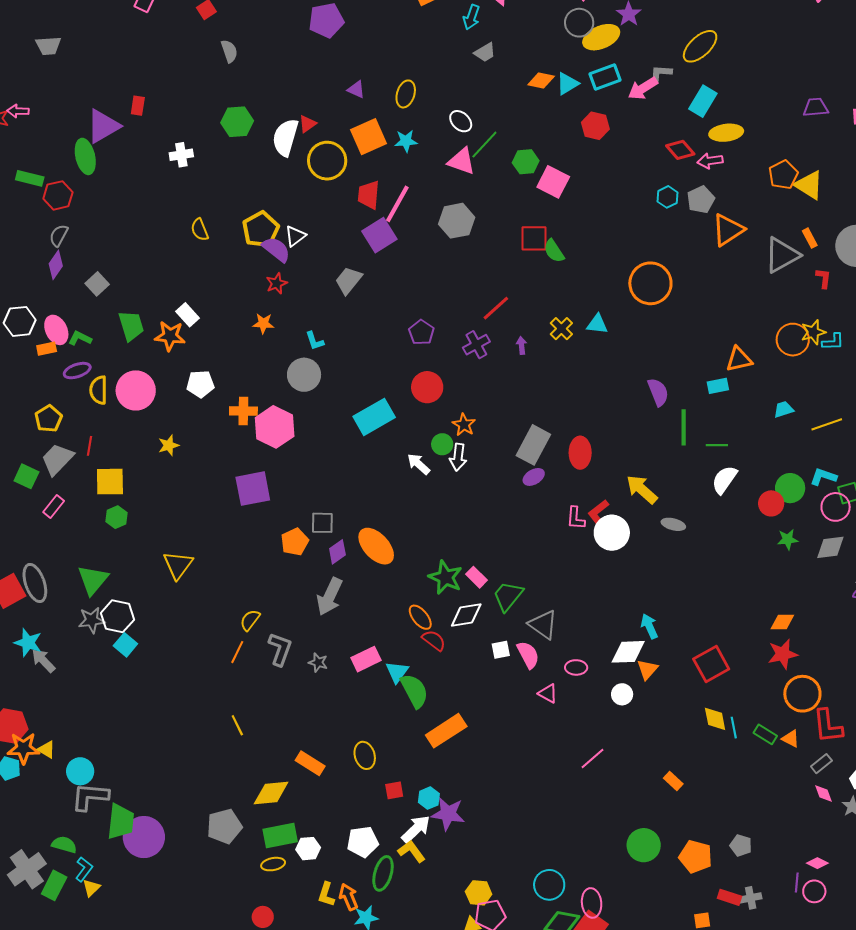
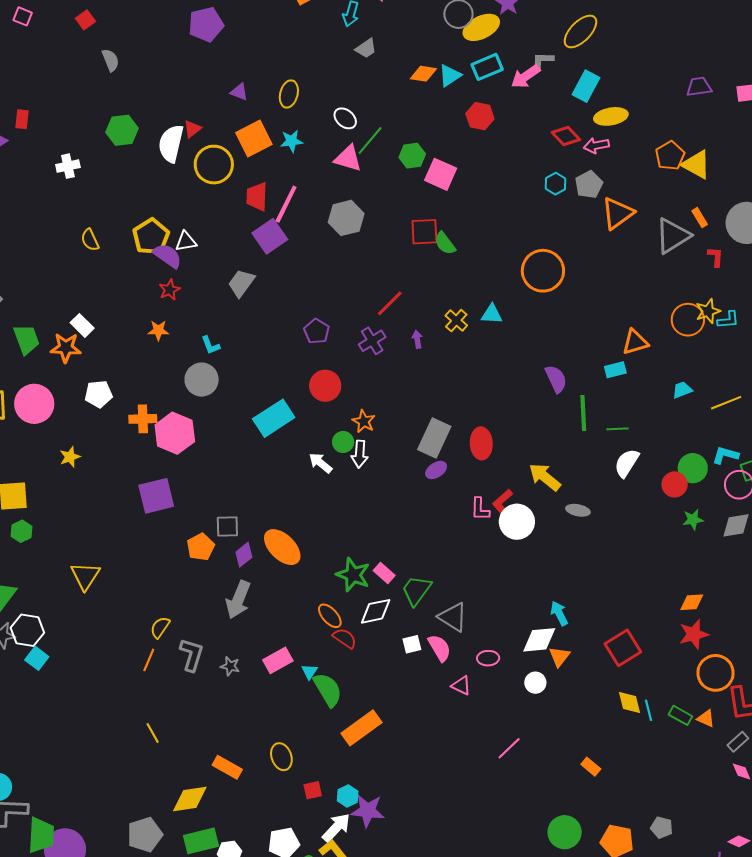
white triangle: (295, 236) -> (186, 241), turned 30
cyan triangle: (397, 672) -> (309, 672), size x0.7

